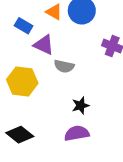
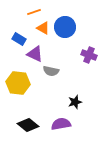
black star: (81, 106) -> (75, 102), moved
black diamond: (20, 135) -> (28, 125), moved

